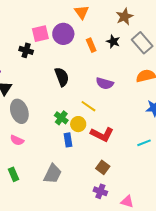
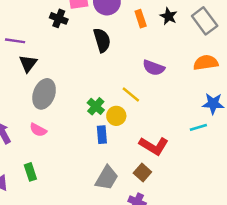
black semicircle: (62, 77) -> (102, 40), moved
gray ellipse: (19, 111) -> (44, 94), turned 35
red L-shape: (102, 134) -> (154, 146), moved
cyan line: (144, 143) -> (198, 127), moved
gray trapezoid: (53, 174) -> (107, 178), moved

